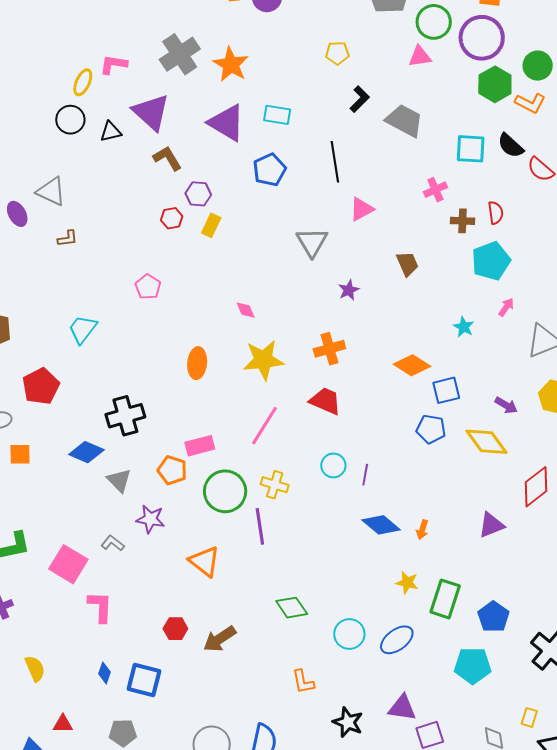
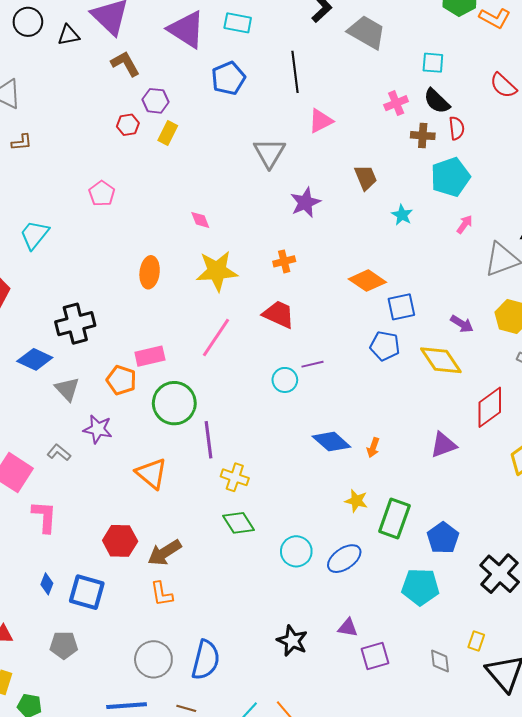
black semicircle: (511, 146) -> (437, 101), moved
cyan square: (471, 149) -> (433, 63), size x0.7
purple star: (349, 290) -> (305, 203), size x1.4
cyan star: (464, 327) -> (402, 215), moved
orange cross: (329, 349) -> (284, 261), size x0.7
purple line: (365, 475) -> (313, 364), moved, turned 65
yellow cross: (275, 485) -> (235, 477), moved
red hexagon: (175, 629) -> (120, 541), size x1.4
orange L-shape: (303, 682) -> (162, 594), moved
purple triangle: (402, 708) -> (348, 628), size x0.7

